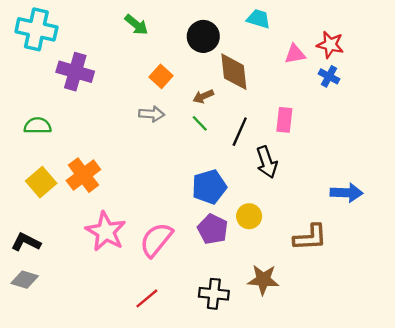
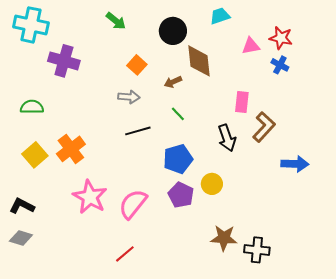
cyan trapezoid: (258, 19) -> (220, 16), turned -35
green line: (200, 123) -> (178, 114), moved
black line: (240, 132) -> (138, 131), moved, turned 50
brown L-shape: (310, 237) -> (264, 127), moved, turned -44
black cross: (214, 294) -> (257, 250), moved

